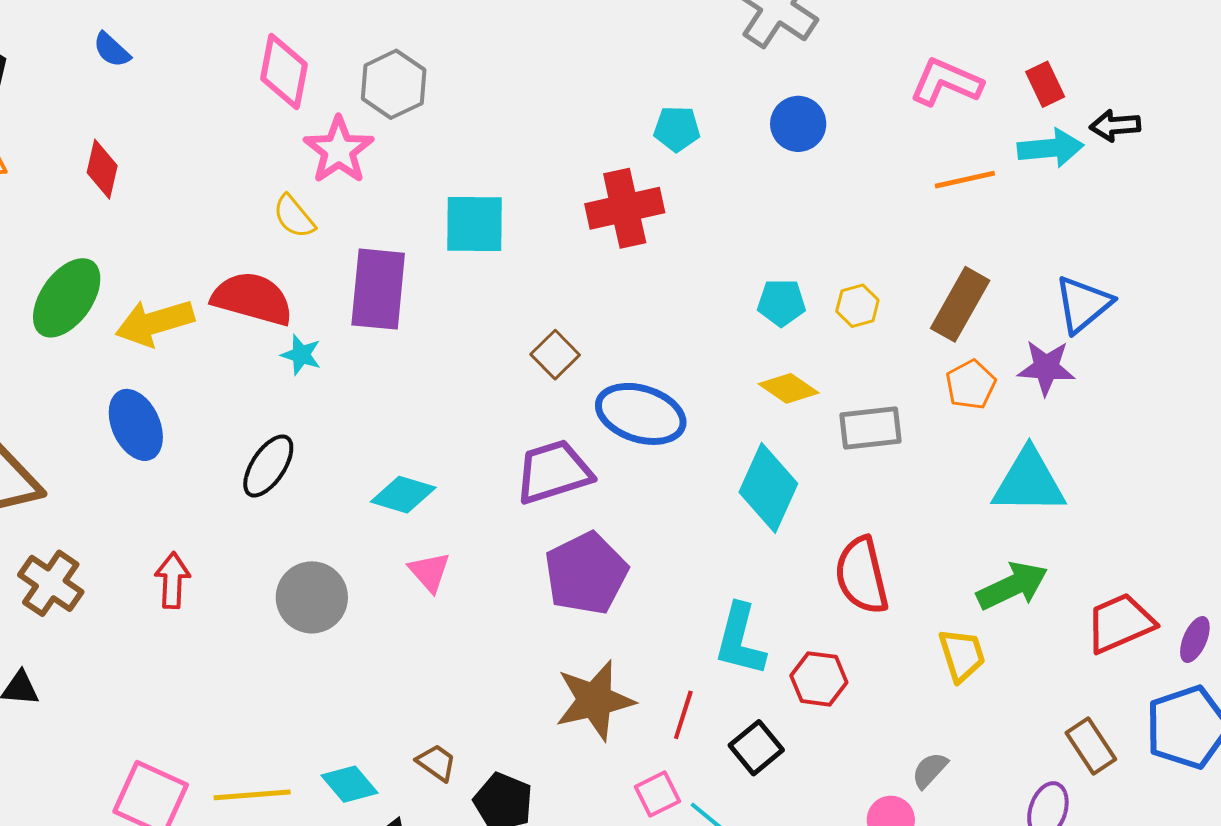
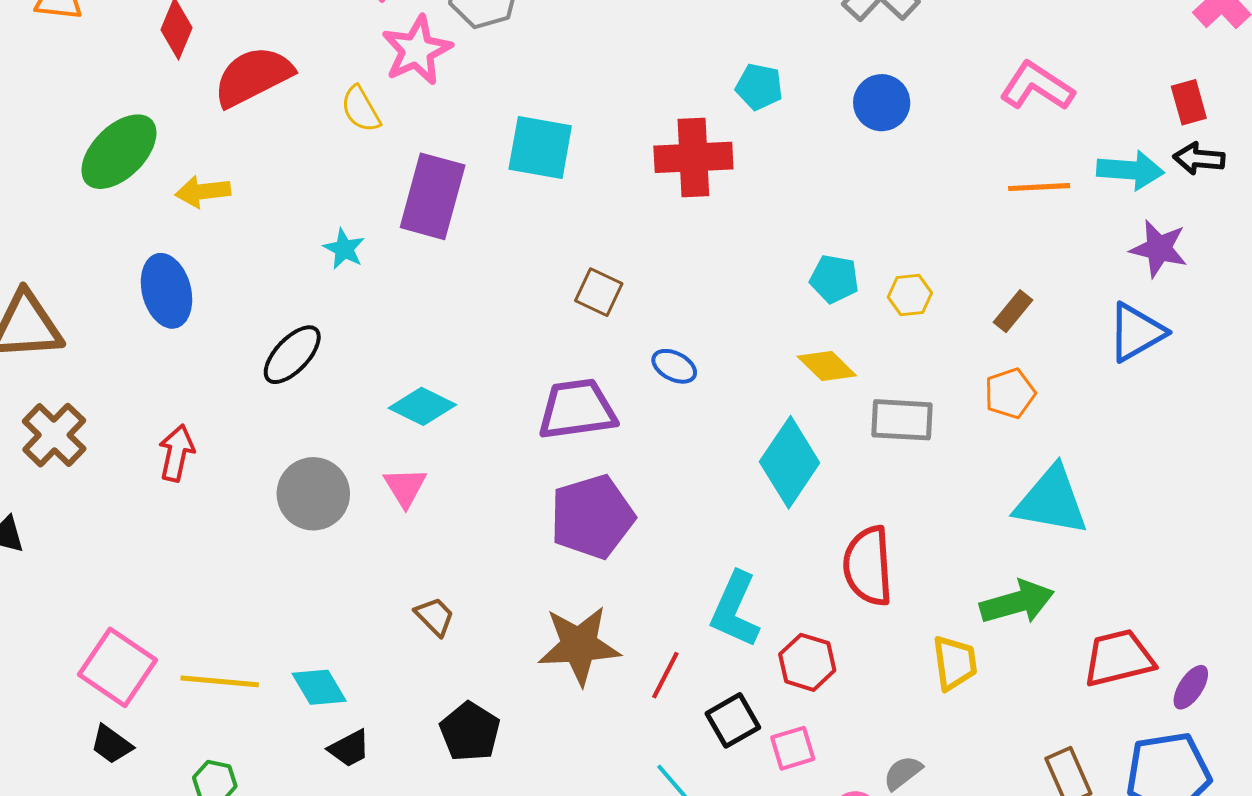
red rectangle: (1045, 84) -> (1189, 102), moved
red semicircle: (252, 299) -> (253, 76), moved, turned -52
brown rectangle: (960, 304) -> (1013, 311), size x0.6
yellow arrow: (155, 323) -> (203, 192), size x0.7
brown square: (555, 355) -> (599, 292), turned -30
purple star: (1046, 368) -> (1159, 249), moved
blue ellipse: (641, 414) -> (674, 366), size x0.5
pink triangle: (430, 572) -> (405, 487), moved
brown trapezoid: (436, 763) -> (435, 616), moved
pink square: (657, 794) -> (793, 748), moved

